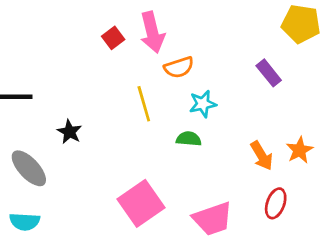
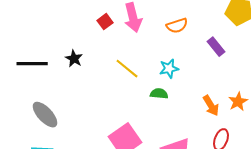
orange semicircle: (179, 67) -> (177, 26), moved
yellow line: (144, 104) -> (127, 69), turned -35
black star: (70, 132) -> (74, 59), moved

